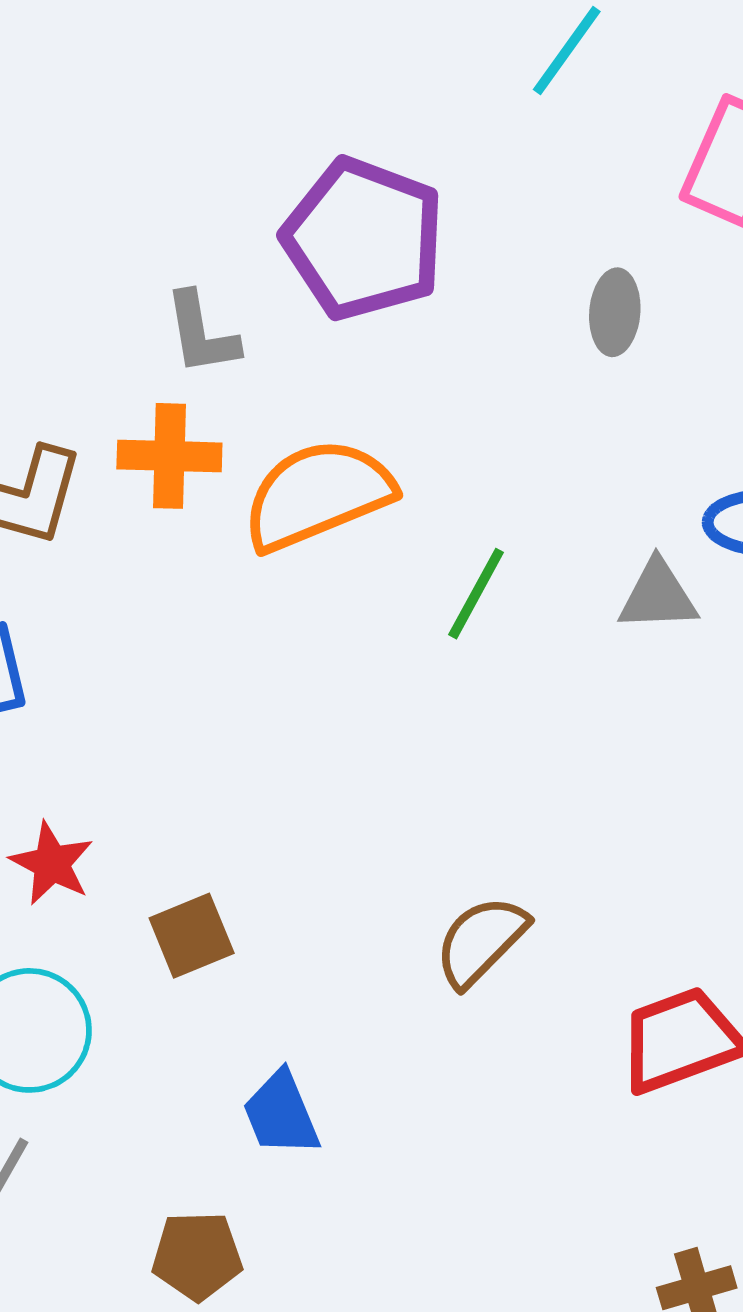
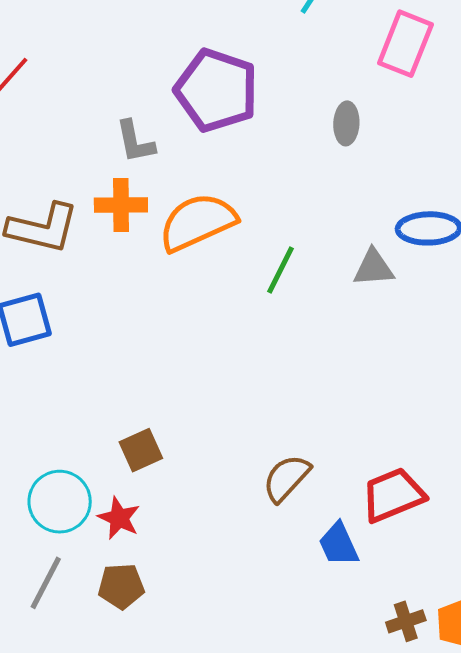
red star: (52, 863) -> (119, 518), moved
brown semicircle: (481, 941) -> (286, 478), moved
blue trapezoid: (281, 1114) -> (339, 544), moved
brown pentagon: (197, 1256) -> (121, 586), moved

